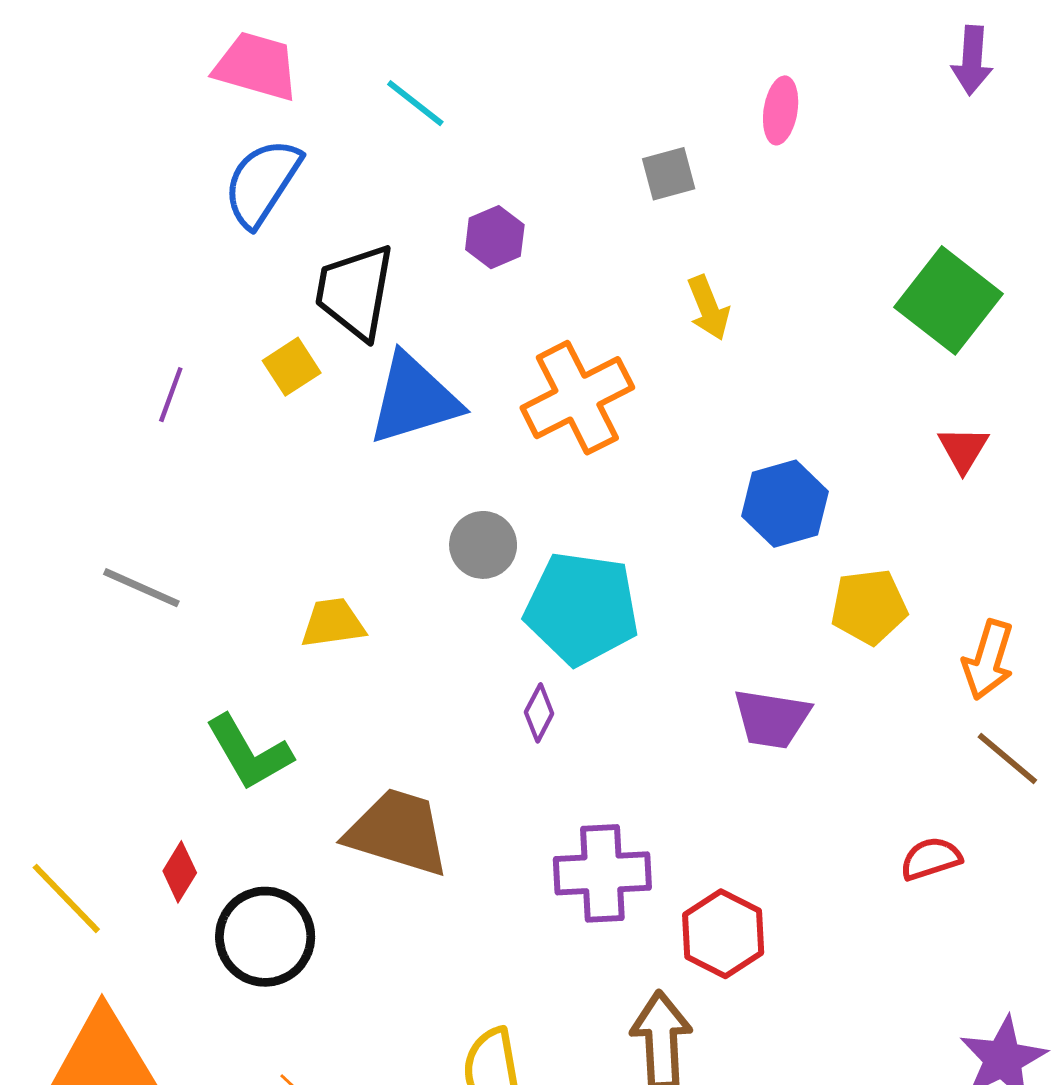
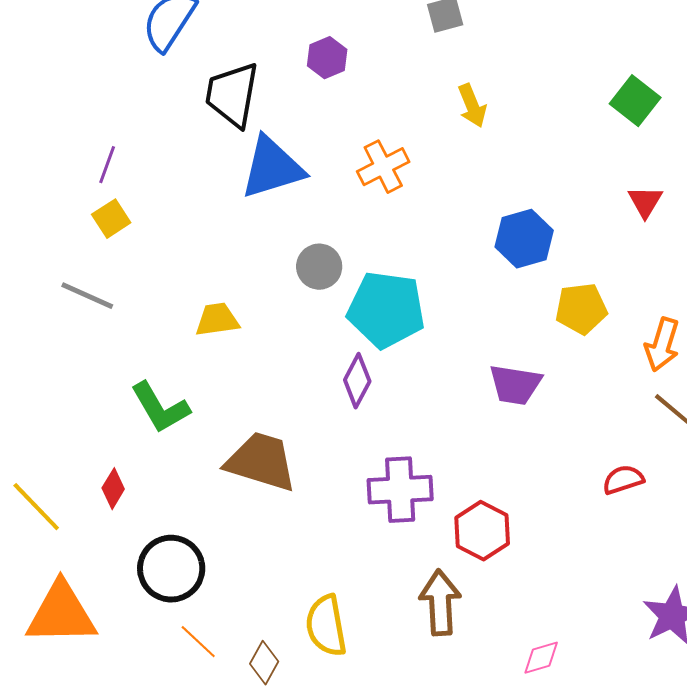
green square: (948, 300) -> (635, 101), size x0.7
yellow square: (292, 367) -> (111, 219), moved
orange cross: (577, 398) -> (383, 167), size x0.7
purple diamond: (539, 713) -> (357, 381), size x1.4
black circle: (265, 937) -> (171, 569), moved

